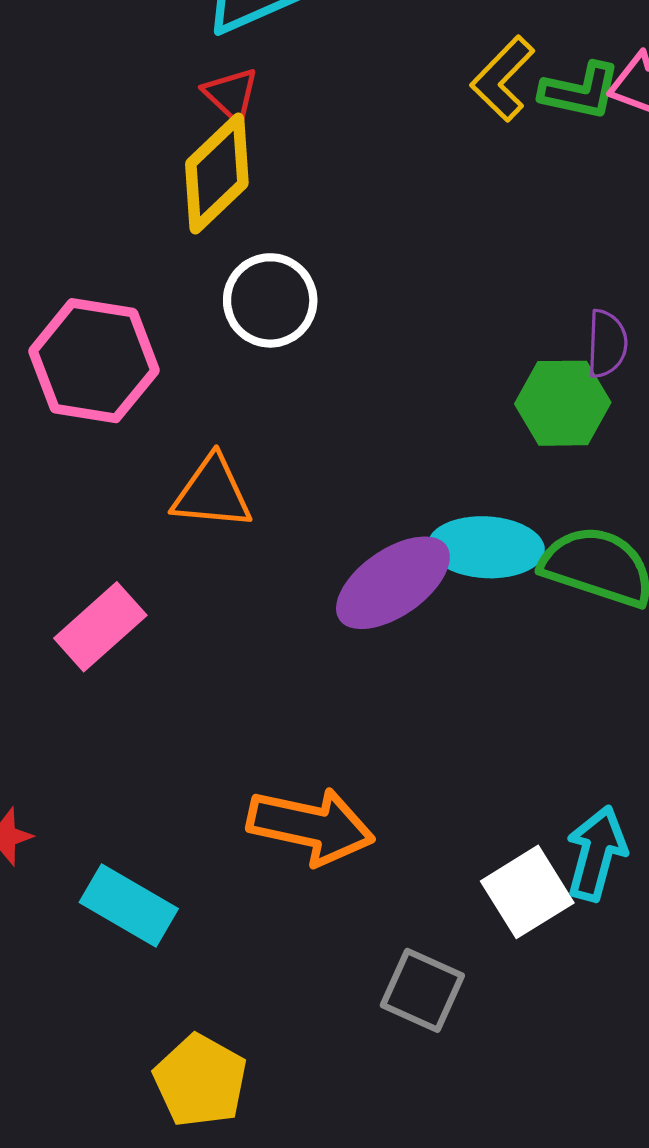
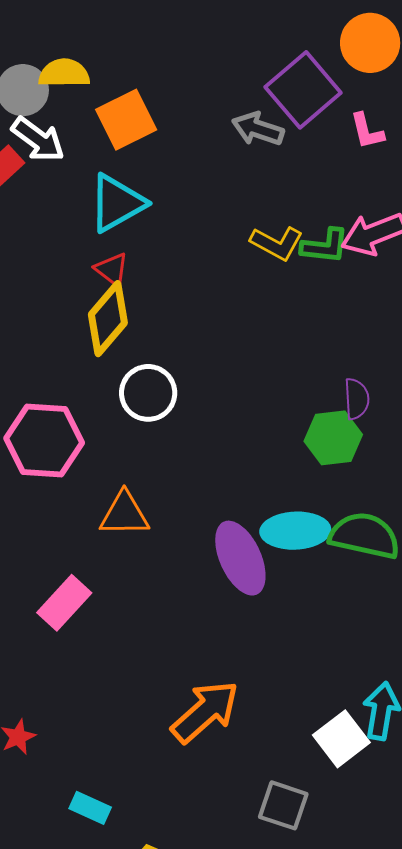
yellow L-shape: (503, 79) -> (277, 243), turned -100
purple ellipse: (393, 583) -> (240, 558), turned -74
orange arrow: (311, 826) -> (205, 712), turned -48
cyan rectangle: (129, 906) -> (90, 808), moved, size x0.7

